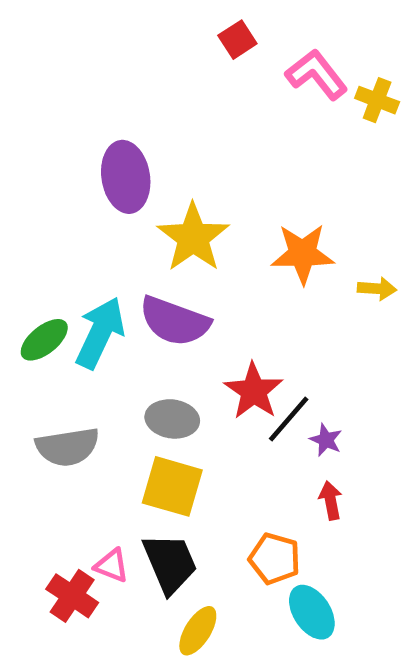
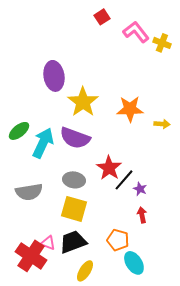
green ellipse: (44, 340) -> (19, 131), moved
black trapezoid: (170, 563) -> (73, 242), turned -88
red cross: (72, 596) -> (31, 256), size x1.4

